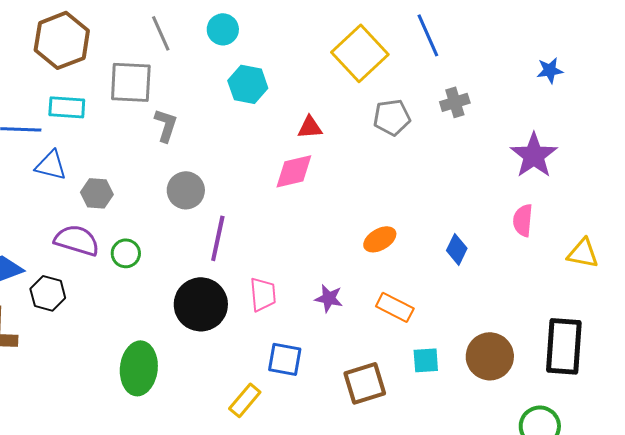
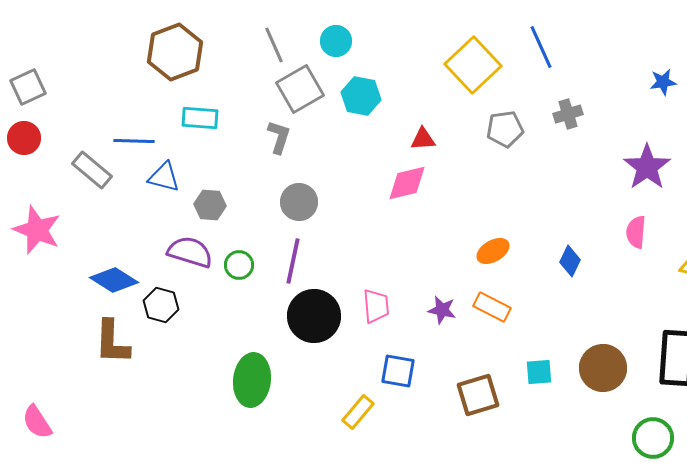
gray square: (131, 82) -> (300, 89), moved, turned -33
cyan rectangle: (67, 107) -> (200, 118), moved
purple line: (218, 238) -> (293, 261), moved
orange rectangle: (395, 307) -> (492, 307), moved

